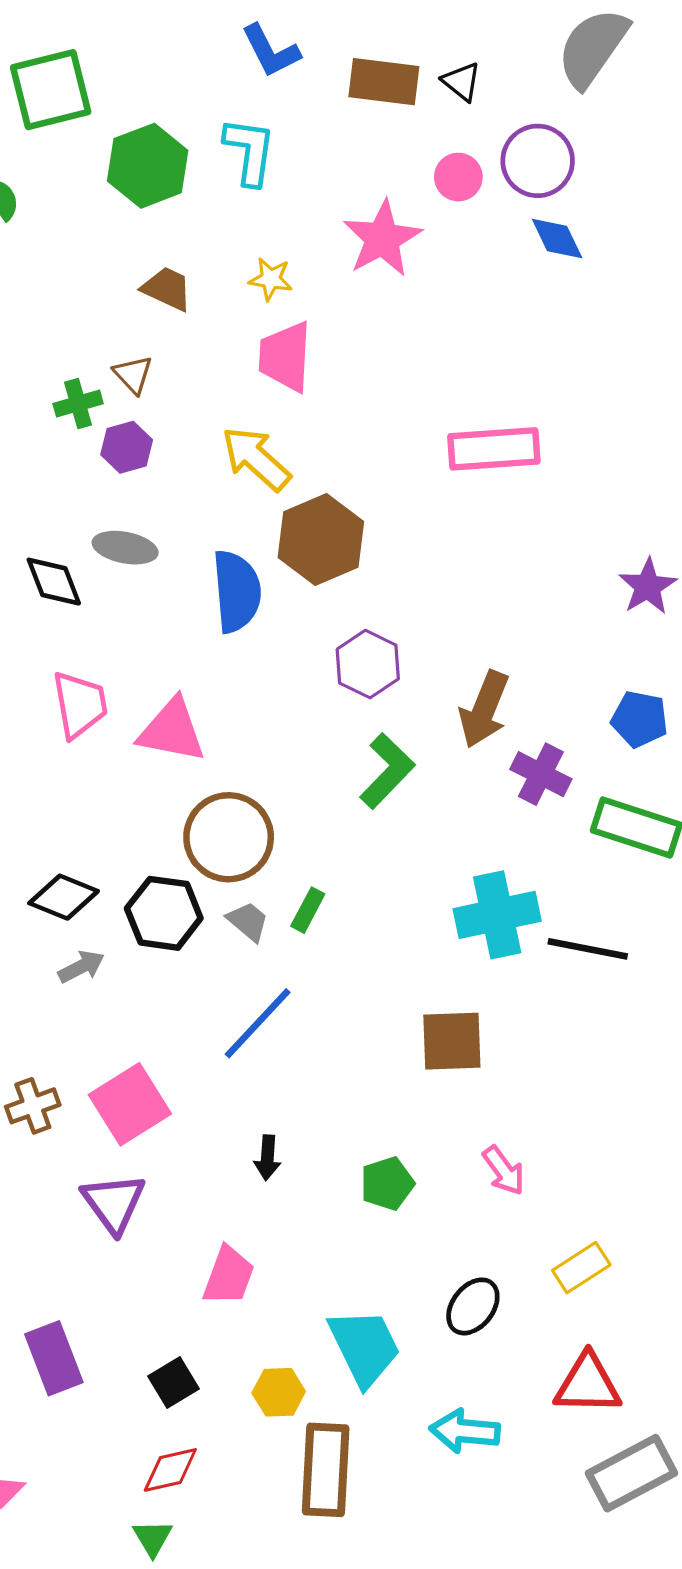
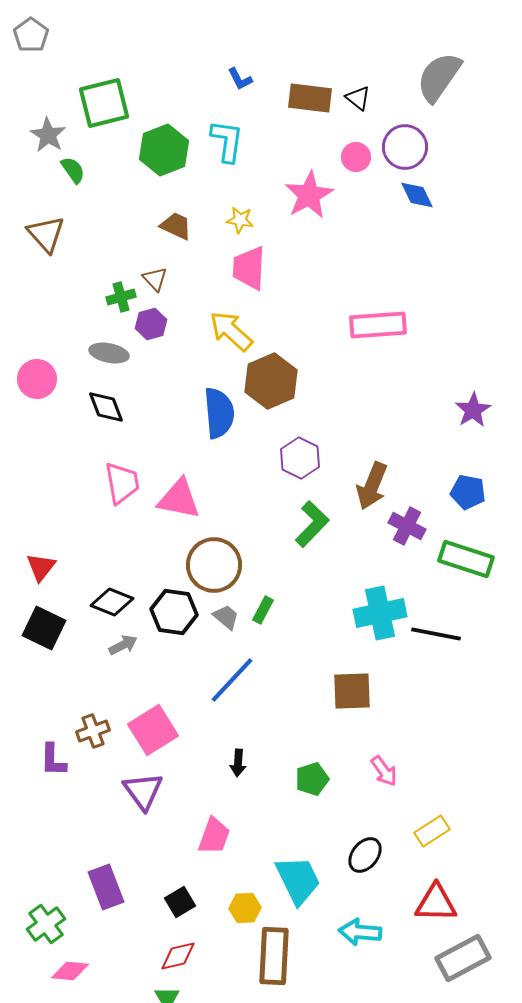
blue L-shape: (271, 51) -> (240, 79), size x0.7
gray ellipse: (125, 548) -> (109, 353), moved

